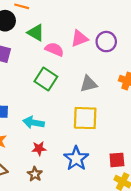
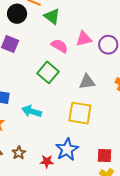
green triangle: (36, 33) -> (52, 16), moved
red star: (39, 149) -> (47, 161), moved
brown star: (35, 174) -> (19, 153), moved

